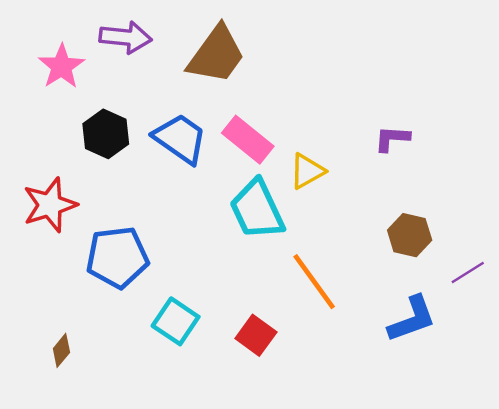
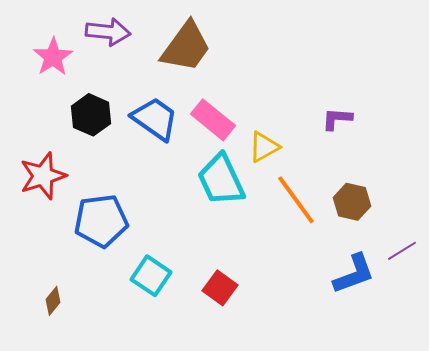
purple line: (468, 272) -> (402, 251), moved
orange line: (314, 282) -> (296, 200), moved

